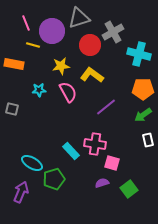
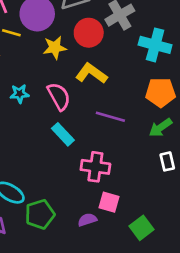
yellow star: (61, 66) -> (55, 48), moved
purple line: (106, 107) -> (110, 117), turned 55
cyan rectangle: (71, 151) -> (63, 134), moved
pink square: (112, 163) -> (109, 202), moved
purple semicircle: (102, 183) -> (87, 220), moved

